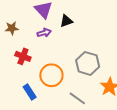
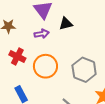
orange circle: (51, 75) -> (45, 66), moved

